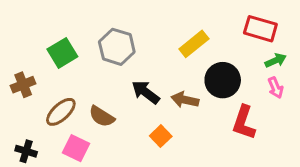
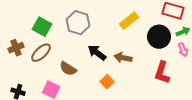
green square: (62, 53) -> (42, 27), turned -30
black circle: (223, 80) -> (159, 37), moved
brown ellipse: (61, 112) -> (41, 53), moved

